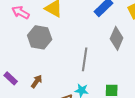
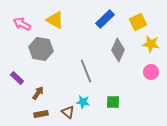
gray line: (85, 59) -> (86, 71), turned -30
purple rectangle: (11, 78) -> (17, 78), moved

